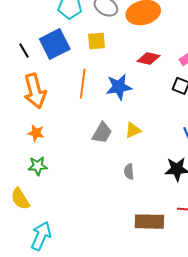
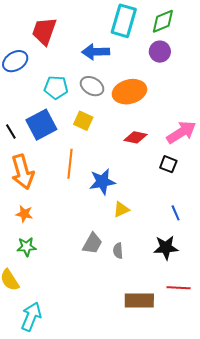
yellow square: (97, 41) -> (83, 121), turned 30
blue star: (119, 87) -> (102, 182), moved
gray trapezoid: (102, 133) -> (92, 243), moved

